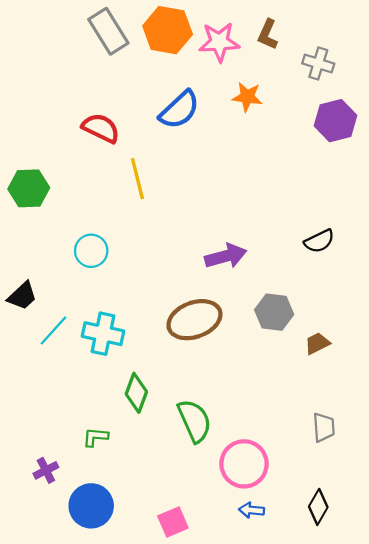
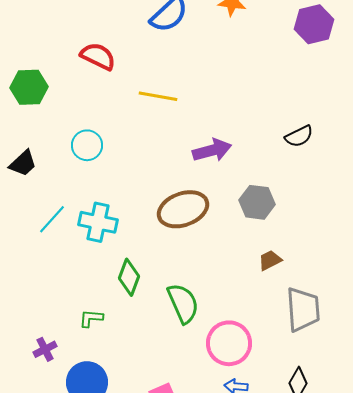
red semicircle: (101, 128) -> (98, 56), moved
yellow line: (137, 179) -> (158, 96), moved, turned -66
black trapezoid: (22, 296) -> (23, 163), moved
brown trapezoid: (317, 343) -> (270, 260), moved
gray trapezoid: (324, 427) -> (303, 309), size x1.6

